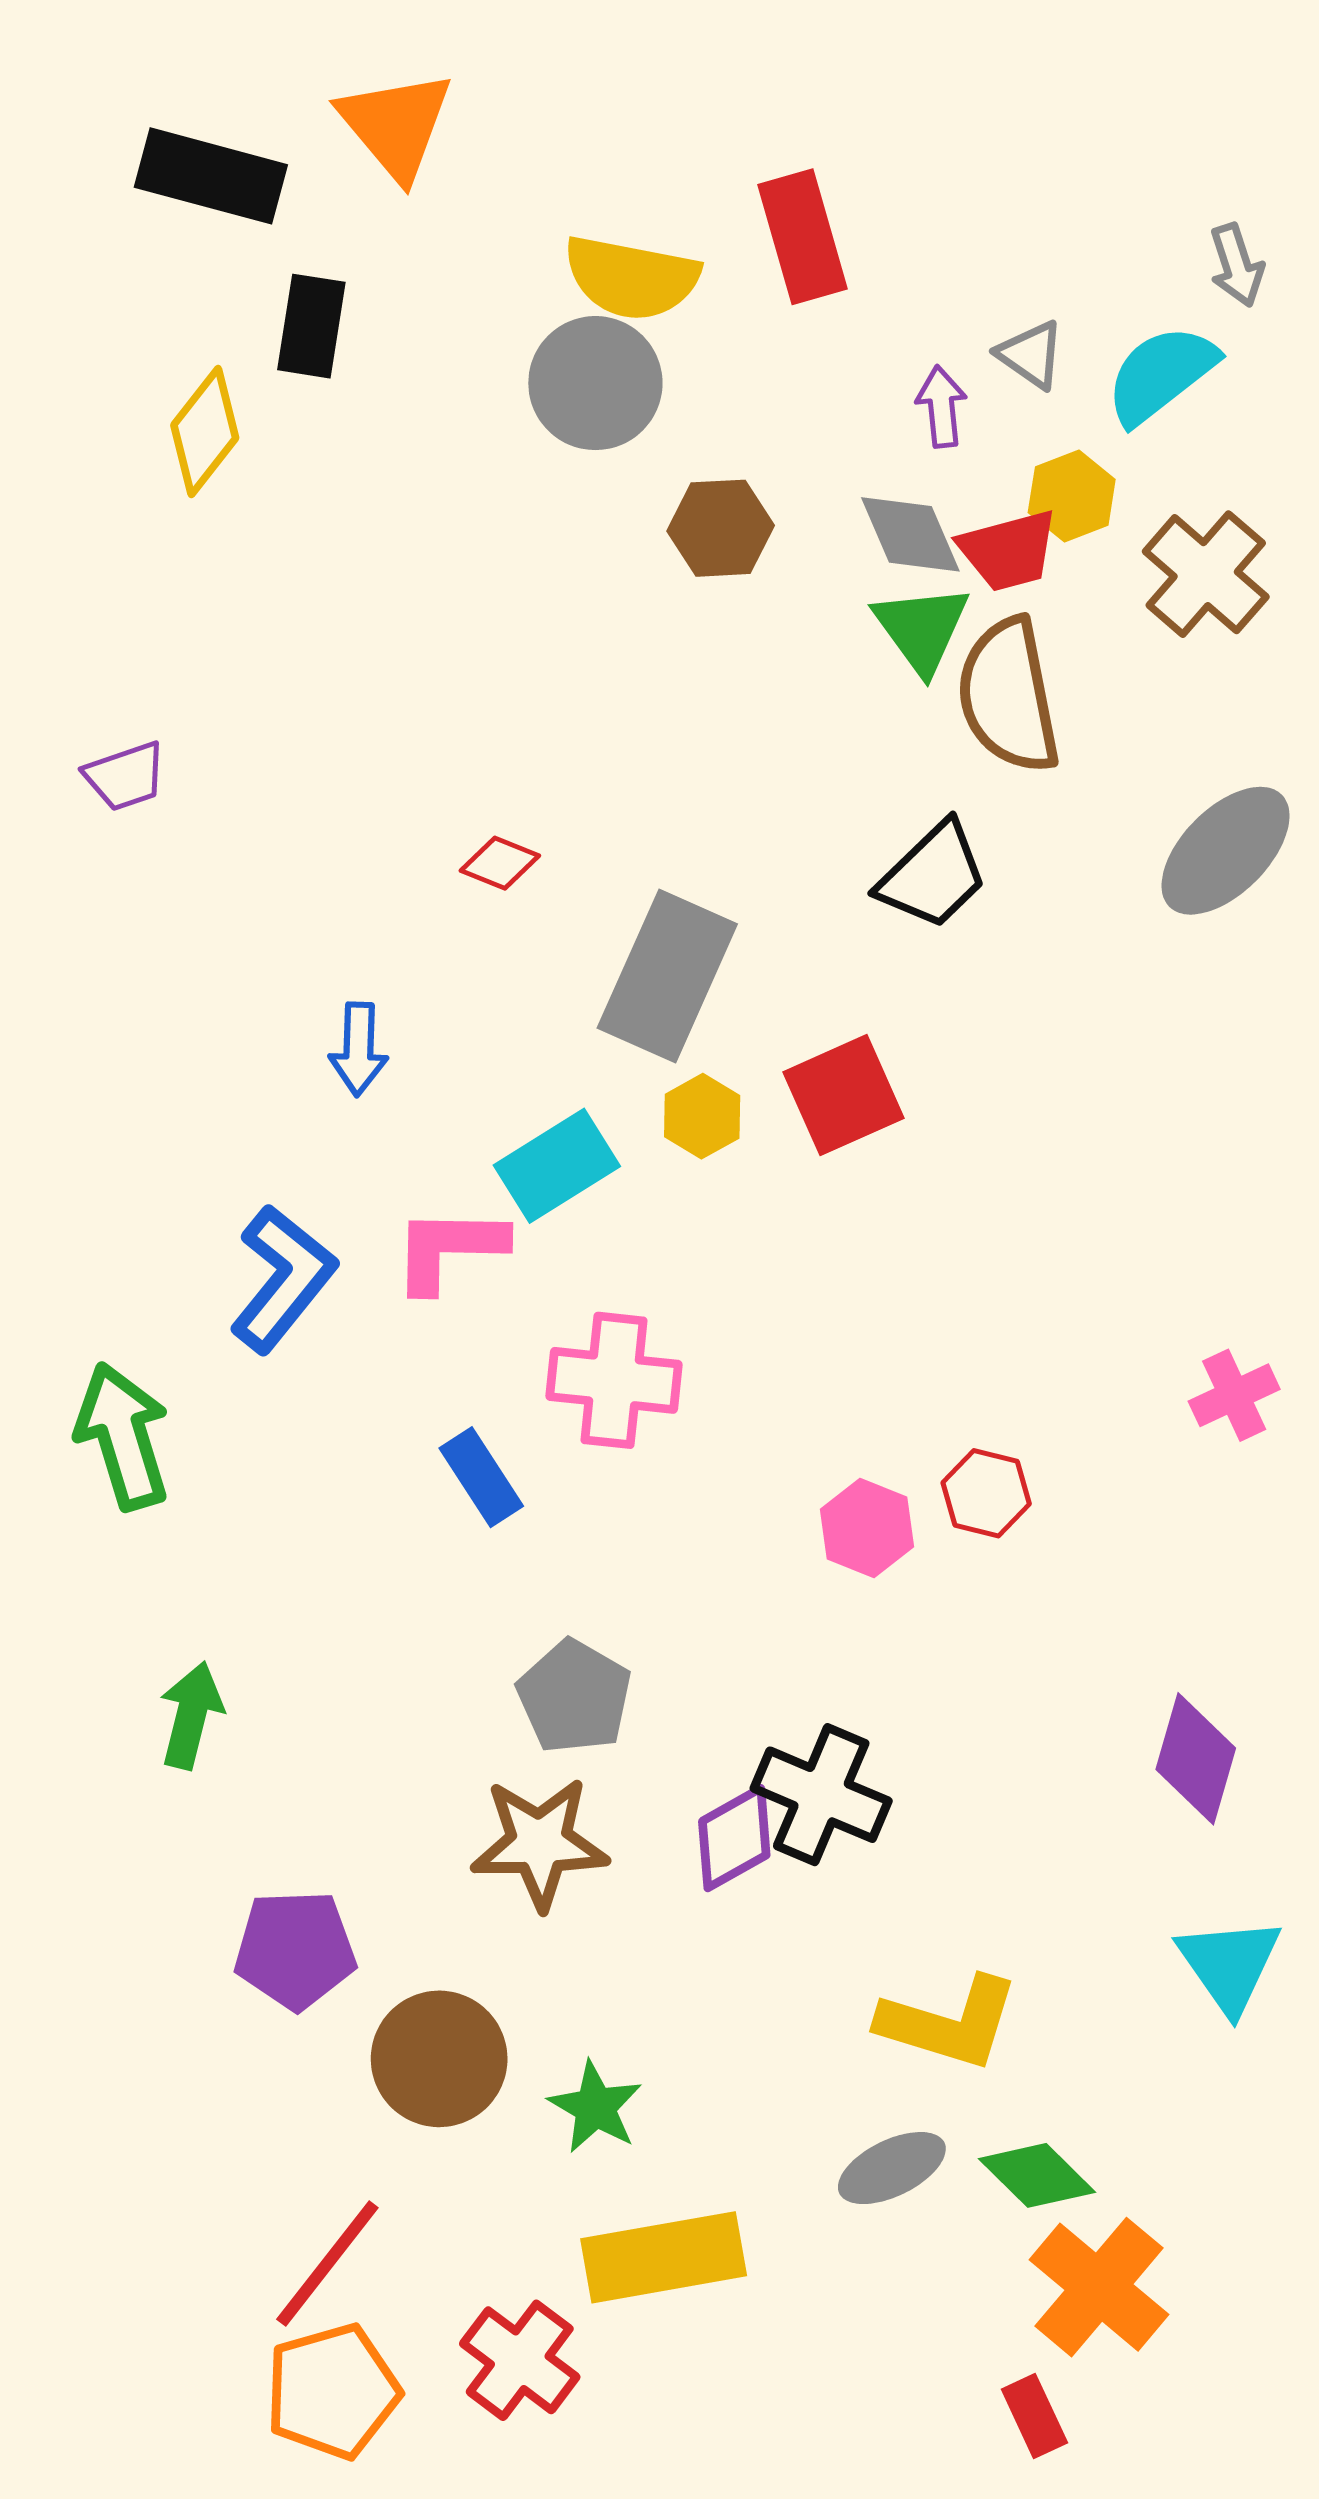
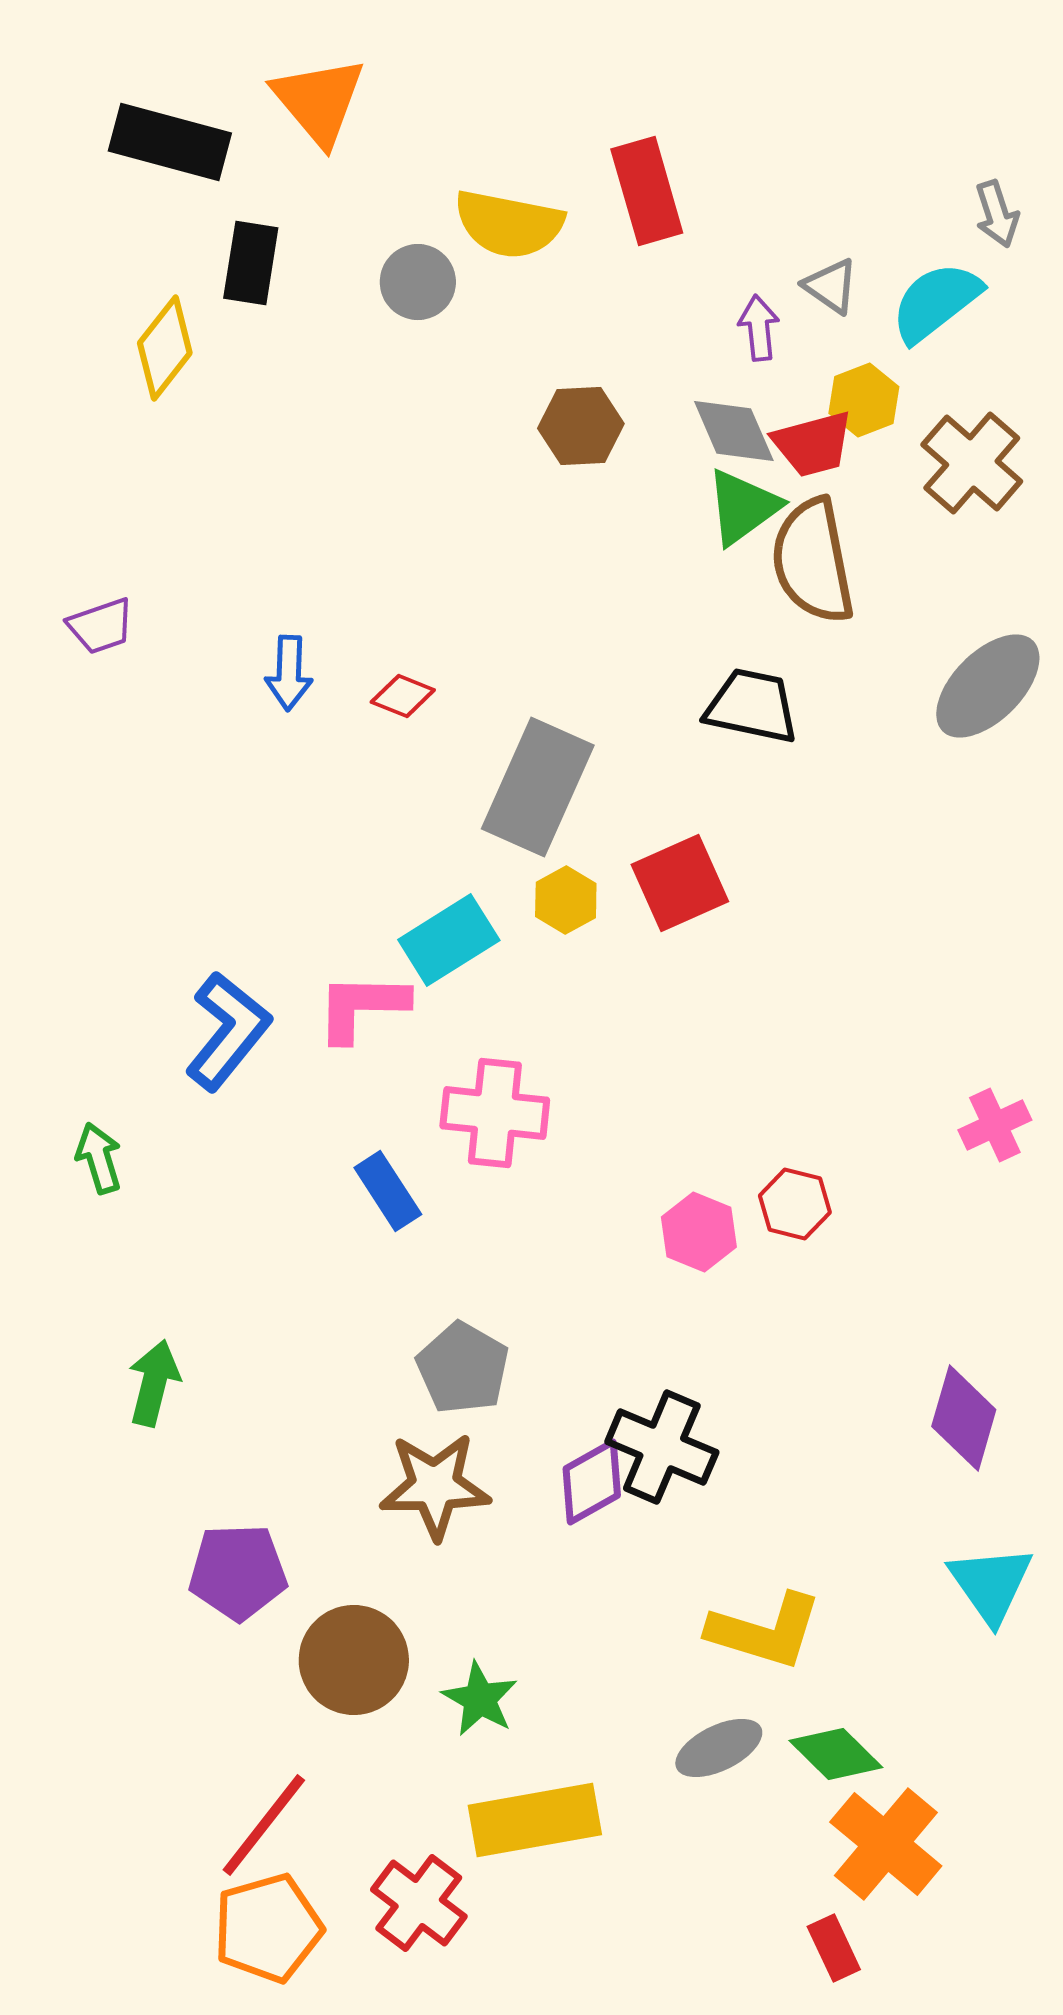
gray circle: (595, 383) -> (418, 282), moved, size x0.7
green triangle: (922, 629) -> (743, 507), turned 30
black trapezoid: (933, 876) -> (752, 706), turned -124
blue arrow: (358, 1049) -> (289, 673), moved
green arrow: (123, 1436) -> (99, 1158), size x0.6

